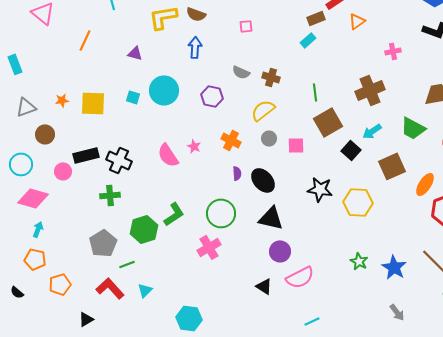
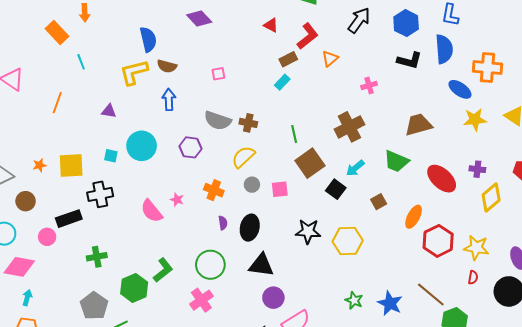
gray semicircle: (241, 72) -> (218, 121), size x1.5
black cross: (119, 160) -> (100, 194), moved, turned -30
brown square: (392, 166) -> (379, 202), size x0.6
black ellipse: (263, 180) -> (250, 228), turned 60

